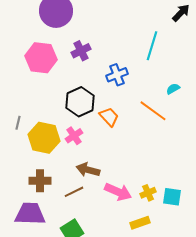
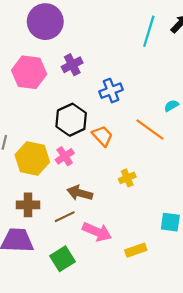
cyan line: (152, 46) -> (149, 31), moved
pink arrow: (118, 192) -> (97, 232), moved
yellow cross: (148, 193) -> (127, 178), moved

